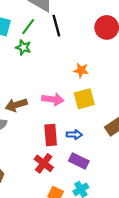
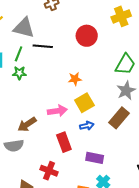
black line: (56, 26) -> (43, 46), turned -54
blue arrow: (74, 135) -> (87, 126), moved
red cross: (44, 163) -> (49, 171), moved

